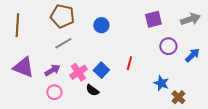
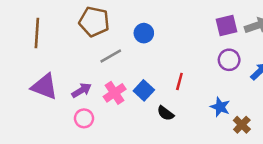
purple square: (153, 19) -> (227, 25), moved
gray line: (63, 43) -> (111, 56), moved
black semicircle: (92, 90) -> (165, 113), moved

